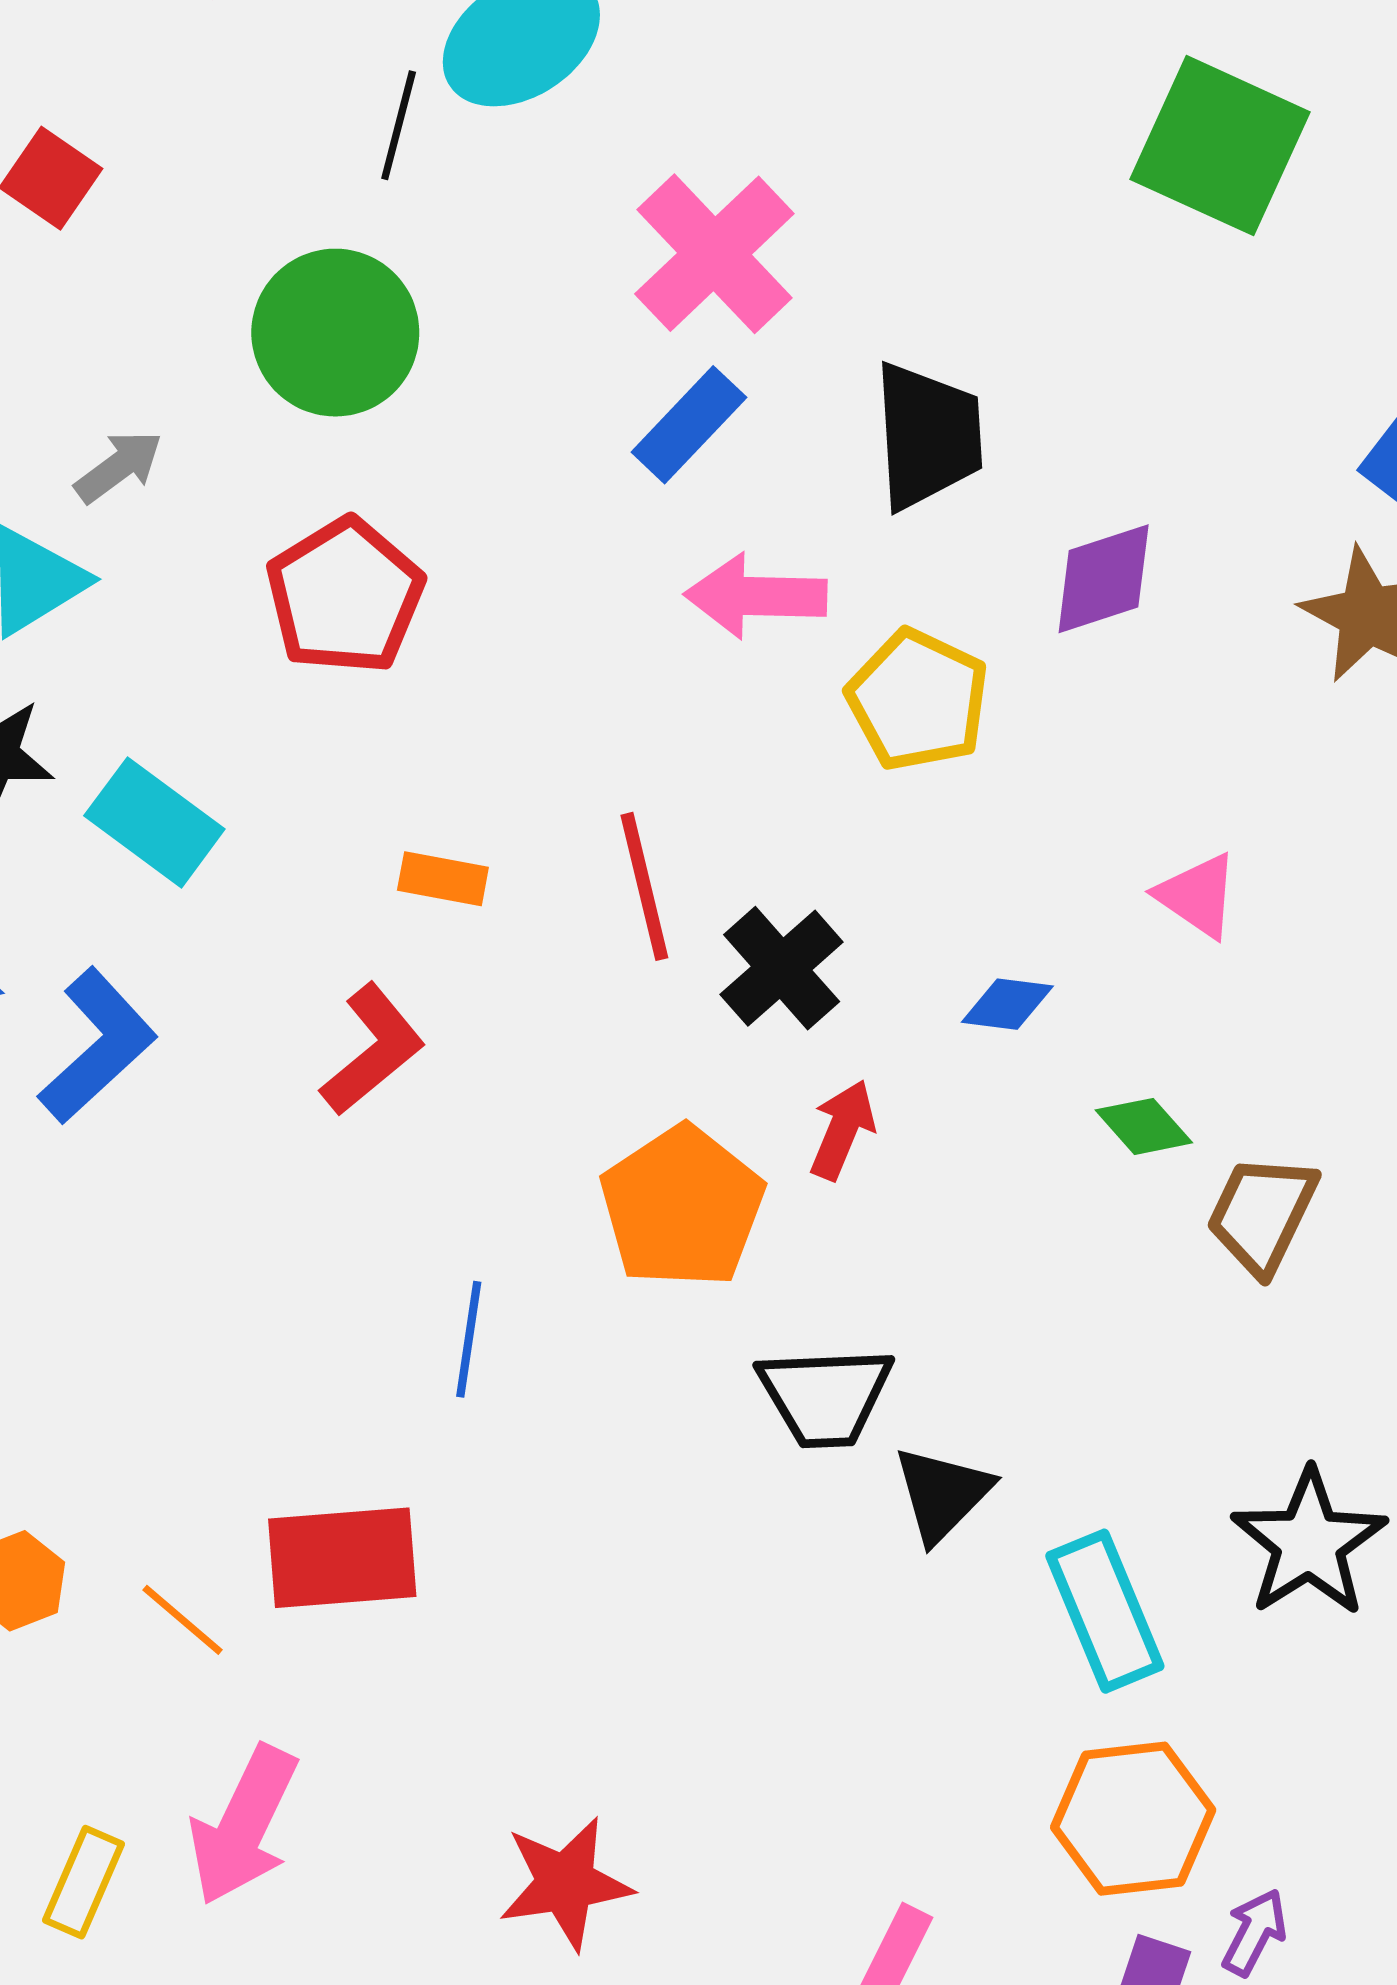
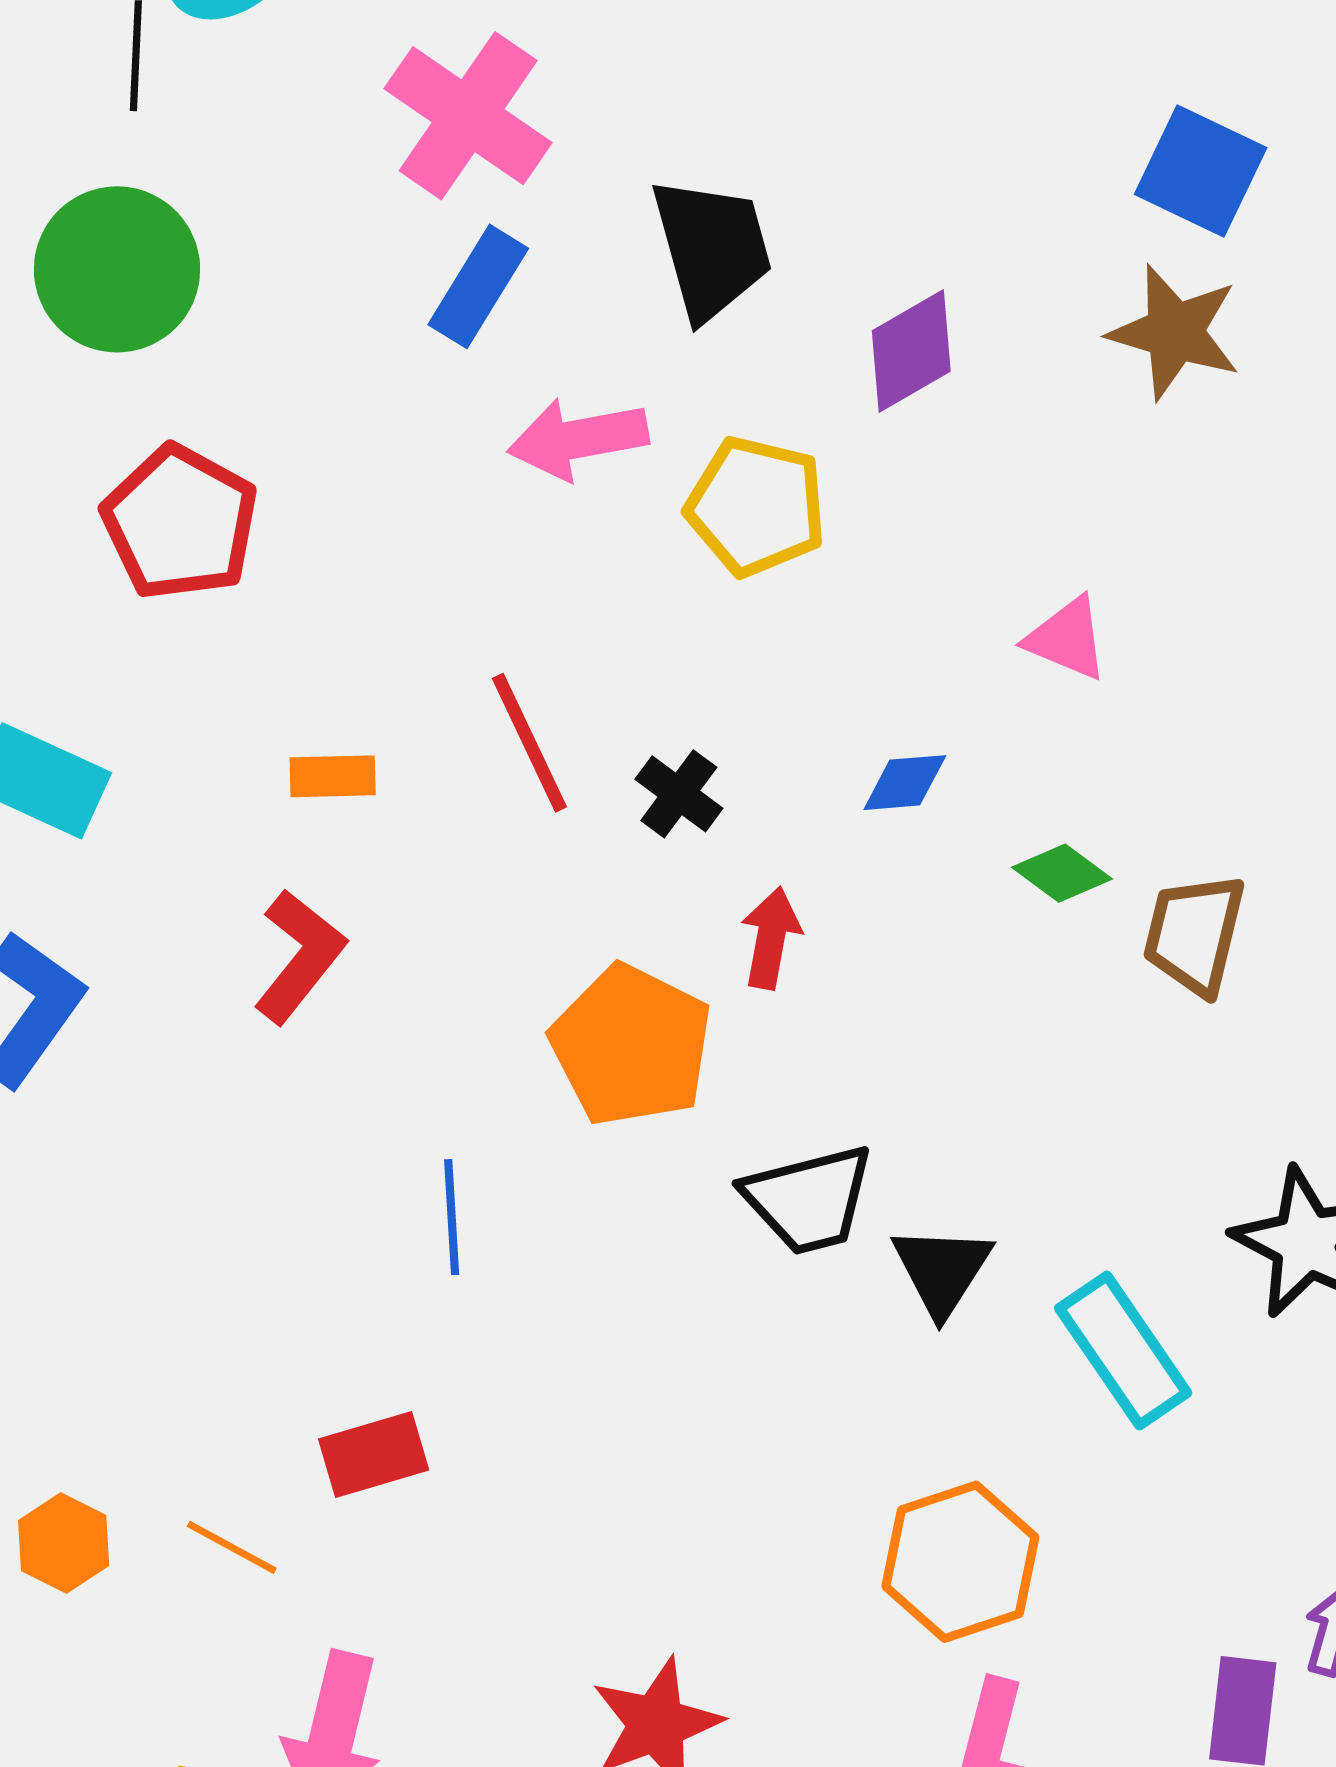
black cross: (782, 968) -> (679, 794), size x0.7
red rectangle: (342, 1558) -> (374, 1455), size x0.7
orange hexagon: (1133, 1819) -> (960, 1562), moved

